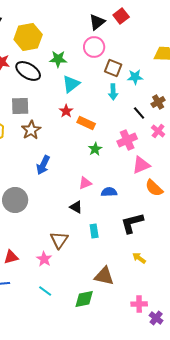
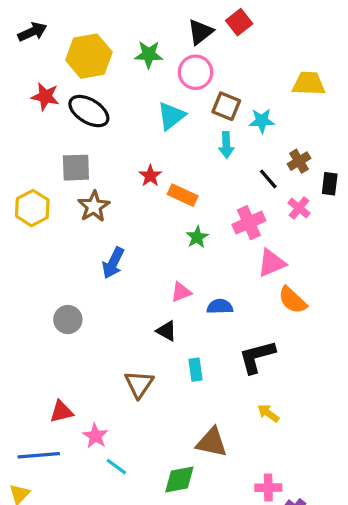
green star: (58, 59) -> (149, 54), moved
cyan triangle: (71, 84) -> (171, 116), moved
gray circle: (15, 200) -> (68, 320), size x0.7
pink star: (44, 259) -> (95, 436), moved

